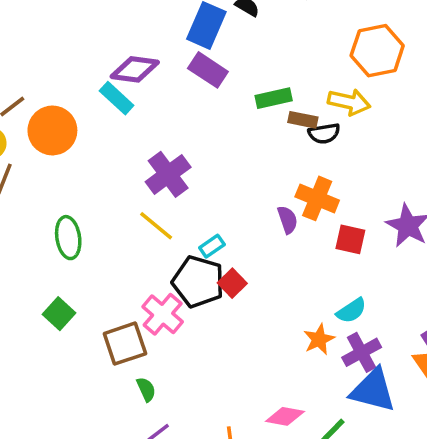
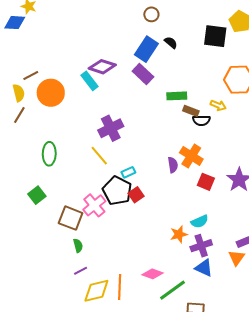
yellow arrow: (349, 102) -> (218, 105), size x0.7
brown square: (125, 344) -> (71, 218), turned 30
blue triangle: (373, 390) -> (204, 268), size x0.7

